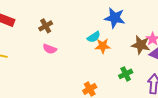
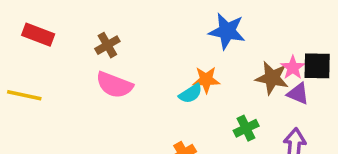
cyan semicircle: (94, 37) -> (191, 94), moved
pink semicircle: (50, 49) -> (114, 85), size x1.5

